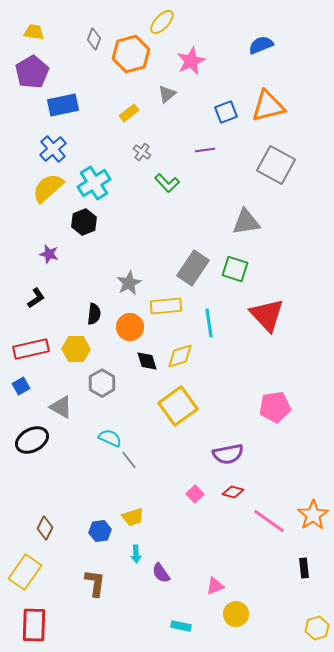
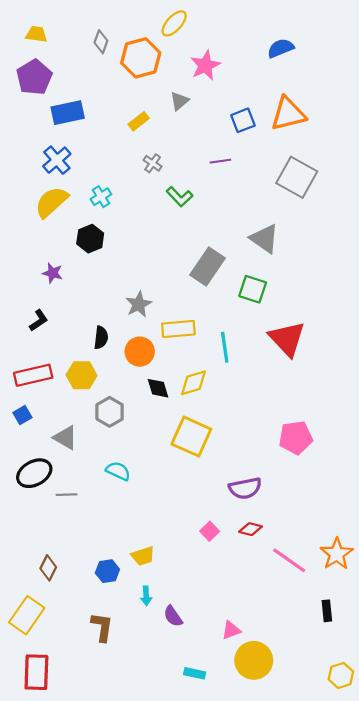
cyan cross: (94, 183) -> (101, 197), size x0.6
gray triangle: (246, 222) -> (264, 239), turned 44
gray rectangle: (193, 268) -> (207, 267), moved
yellow square: (178, 406) -> (191, 437), turned -30
gray line: (129, 460) -> (67, 495), moved, turned -54
yellow circle: (236, 614) -> (254, 660), size x1.4

